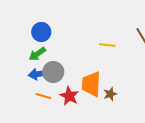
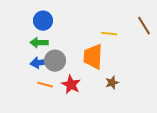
green arrow: (37, 54) -> (39, 43), turned 36
orange trapezoid: (91, 84) -> (93, 57), moved

